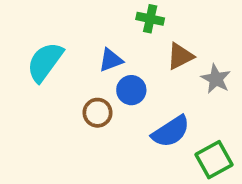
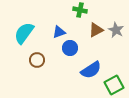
gray star: (216, 79) -> (116, 30), moved
brown circle: (98, 113) -> (37, 60), moved

